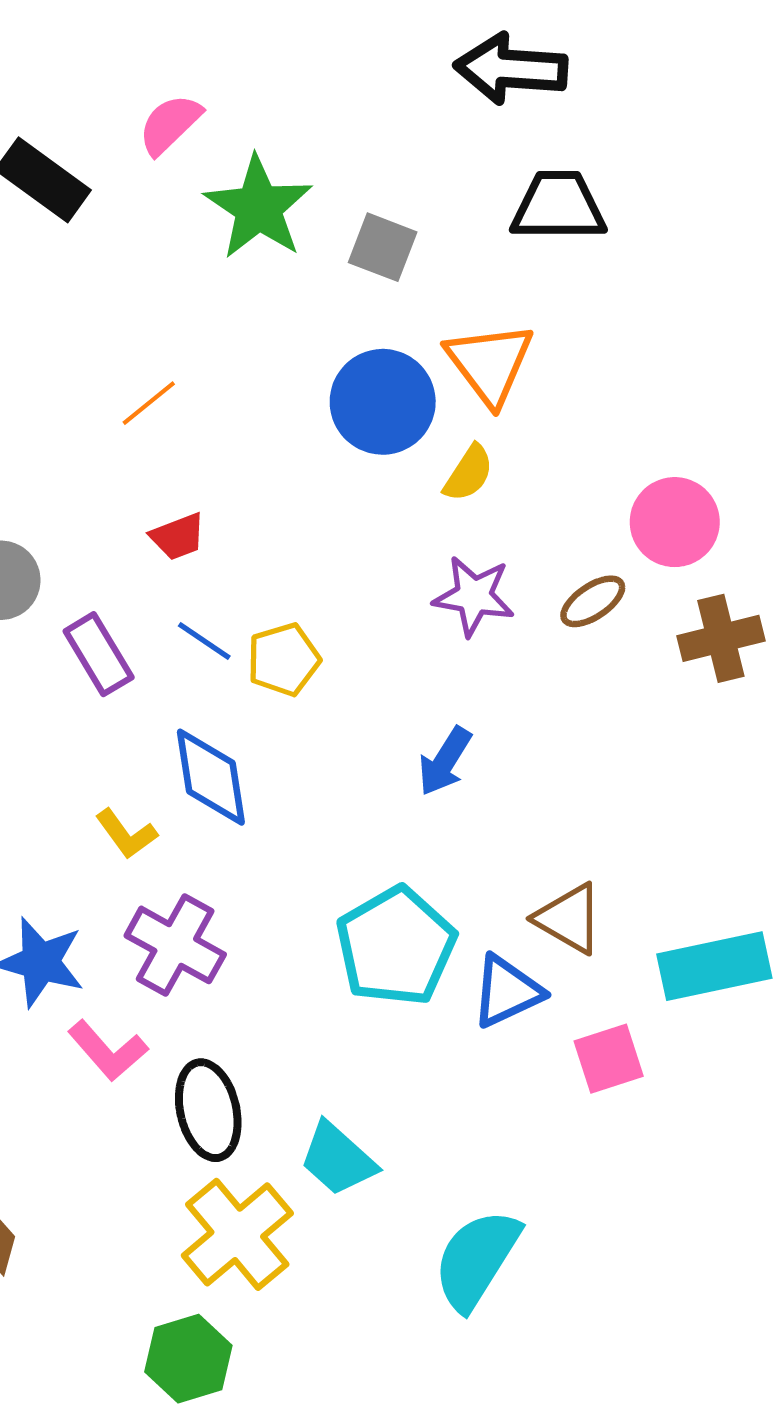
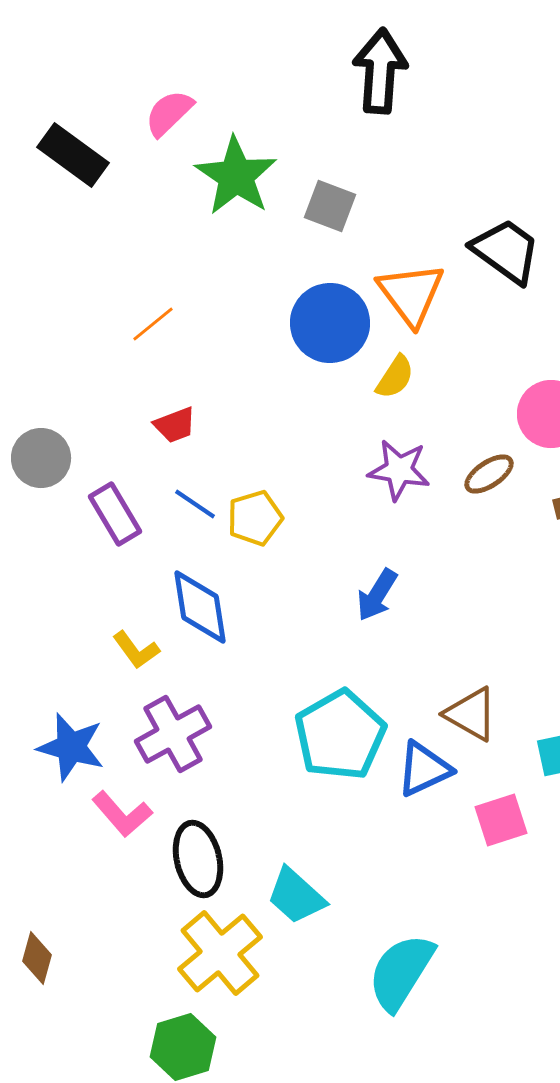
black arrow: (511, 69) -> (380, 71), moved, turned 90
black trapezoid: (558, 206) -> (506, 251), moved, turned 36
purple cross: (175, 945) -> (173, 734), turned 32

